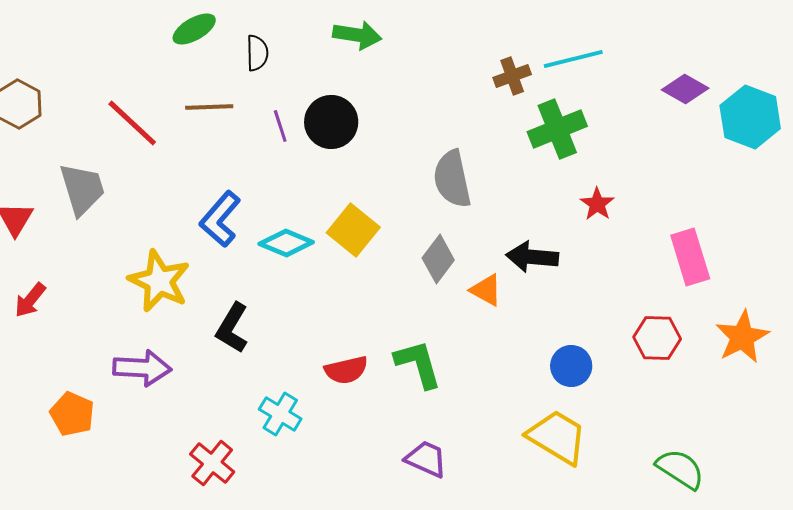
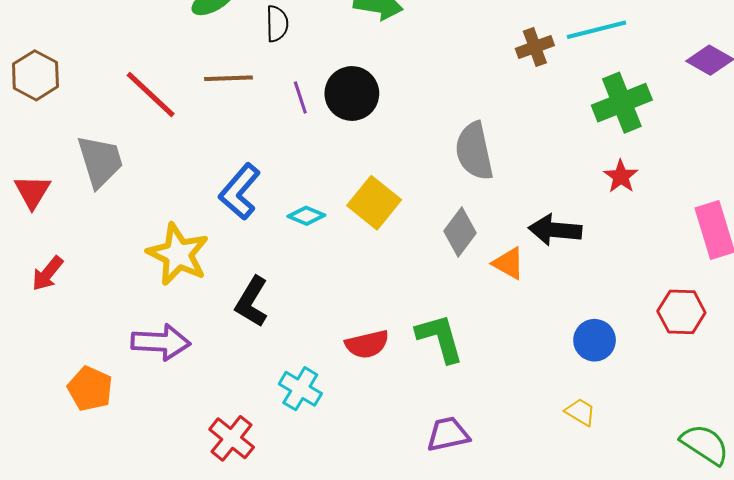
green cross: (557, 129) -> (622, 103), moved
cyan diamond: (286, 243) -> (306, 216), size x0.7
yellow trapezoid: (557, 437) -> (580, 412), size x0.5
purple trapezoid: (426, 459) -> (448, 434), turned -36

